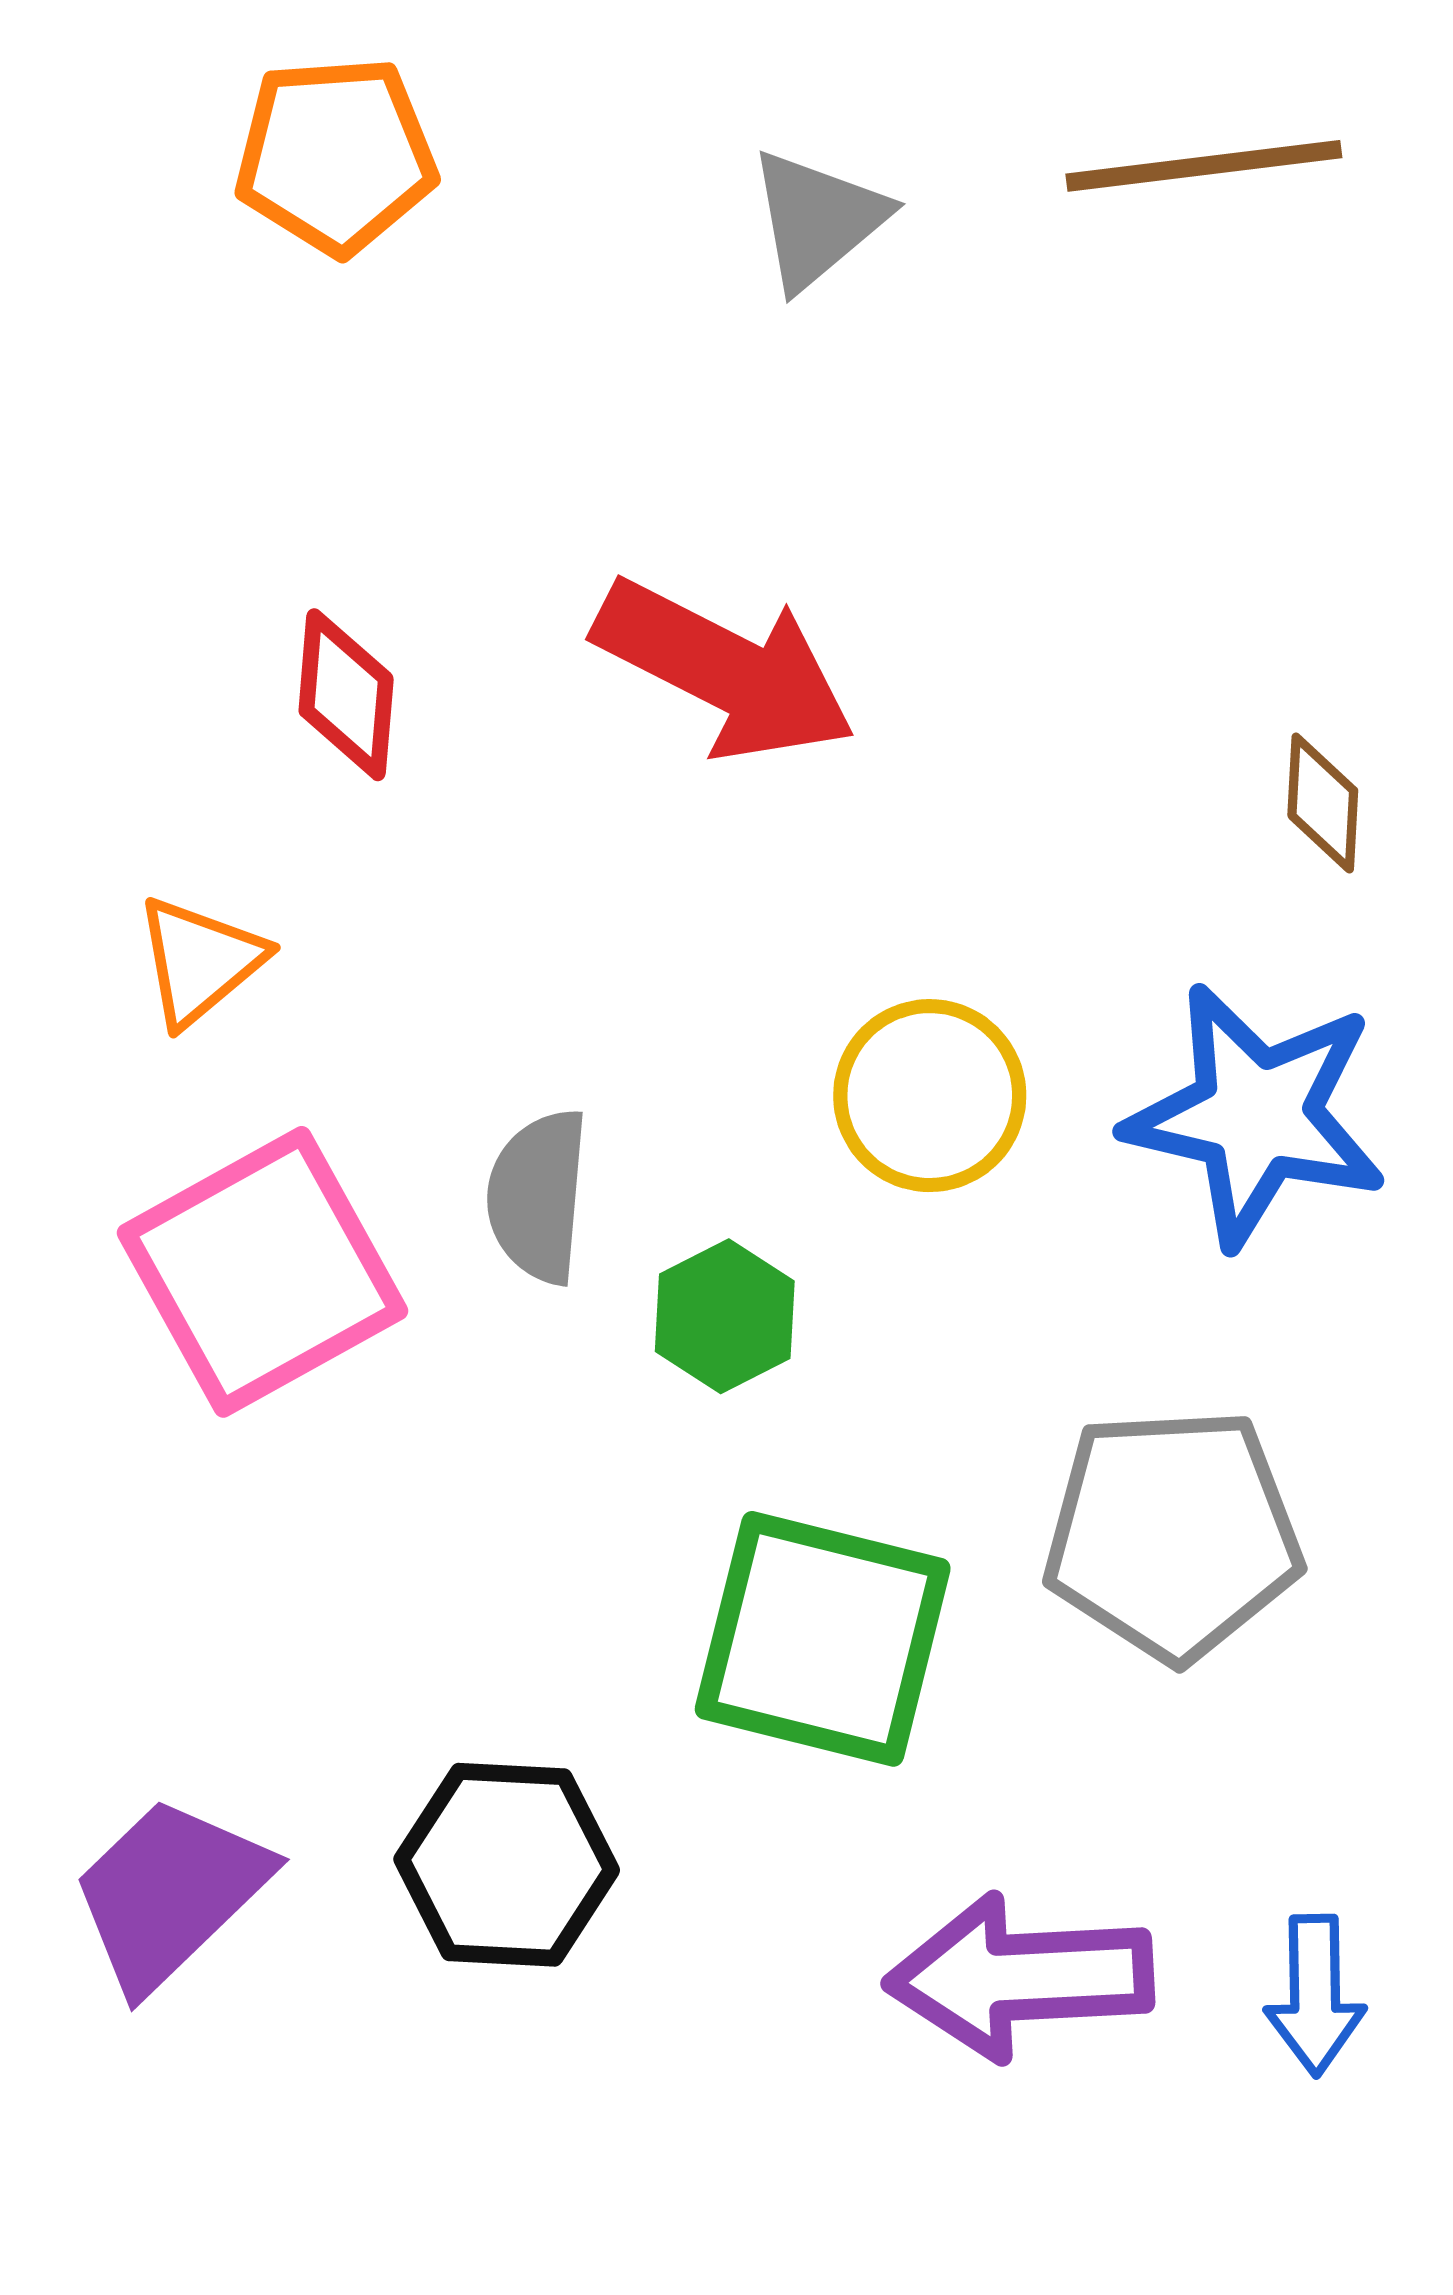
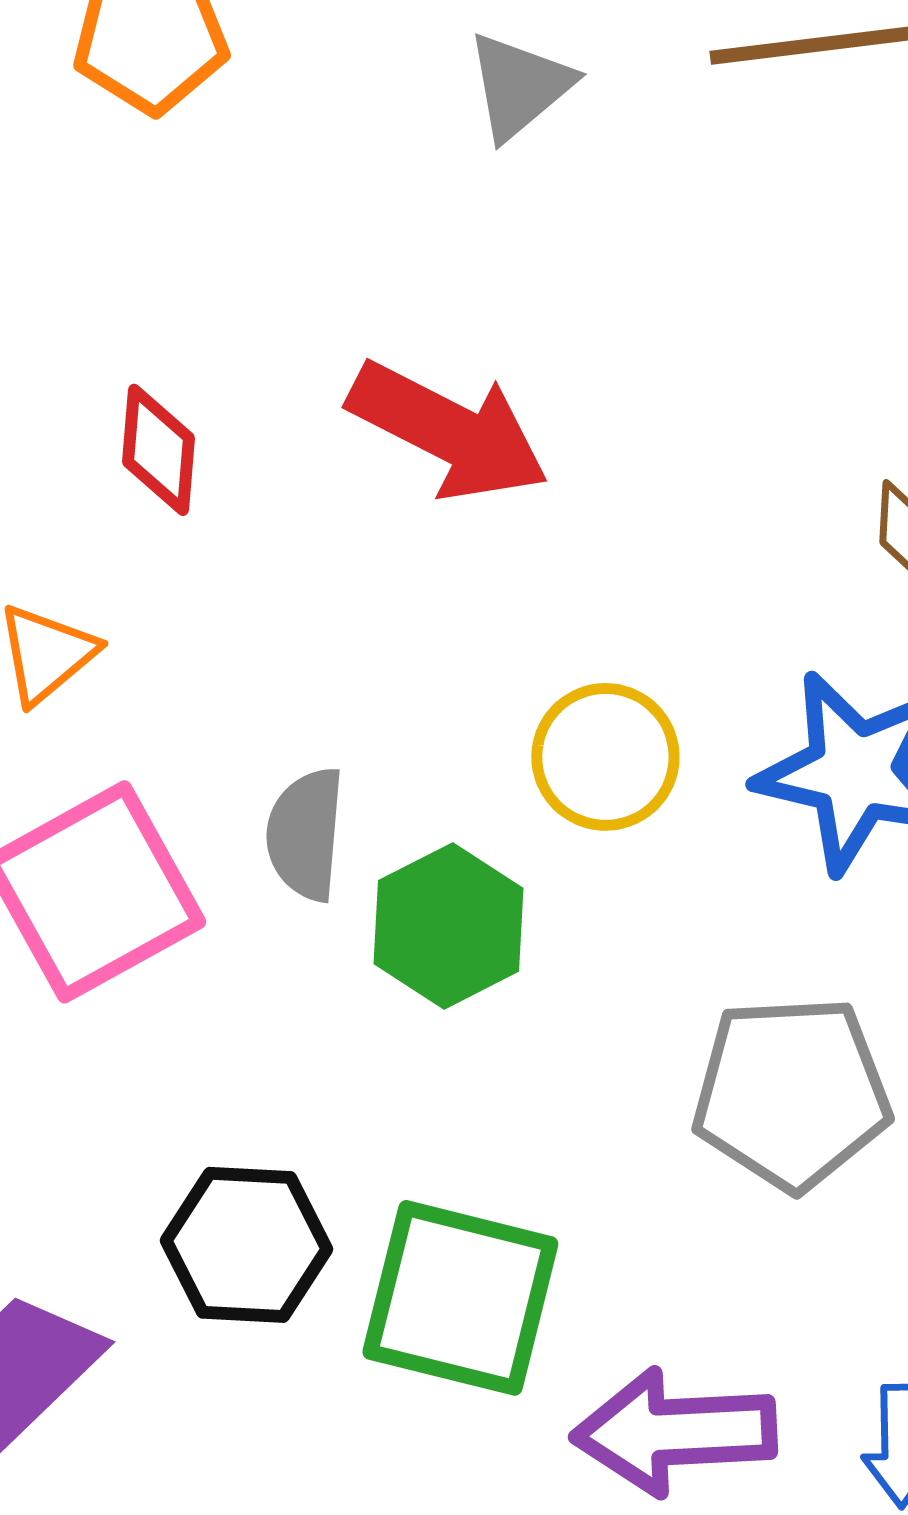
green hexagon: (725, 1316) -> (448, 926), size x1.4
green square: (823, 1639) -> (460, 1298), moved
black hexagon: (507, 1865) -> (246, 1245), moved

